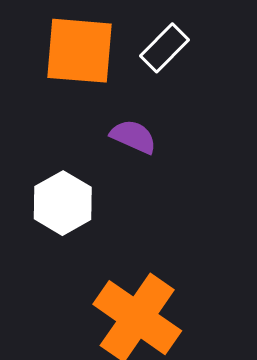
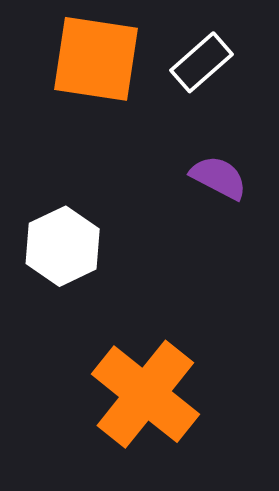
purple semicircle: (133, 137) -> (219, 177), moved

